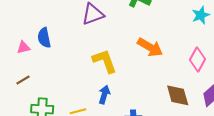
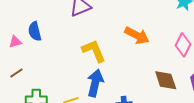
blue arrow: (104, 95) -> (95, 83), size x1.5

